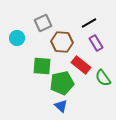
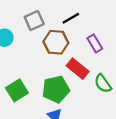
black line: (89, 23) -> (71, 18), moved
green square: (42, 66) -> (17, 90), moved, turned -36

